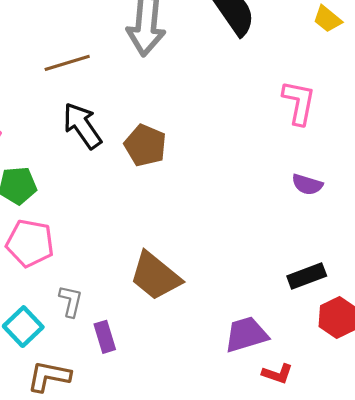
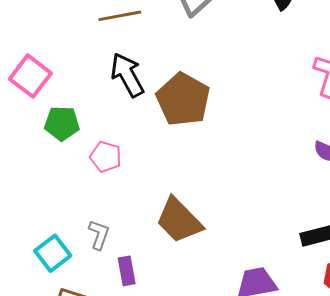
brown pentagon: (145, 145) -> (183, 99), size x1.4
pink pentagon: (30, 243) -> (106, 157), moved, size x0.7

